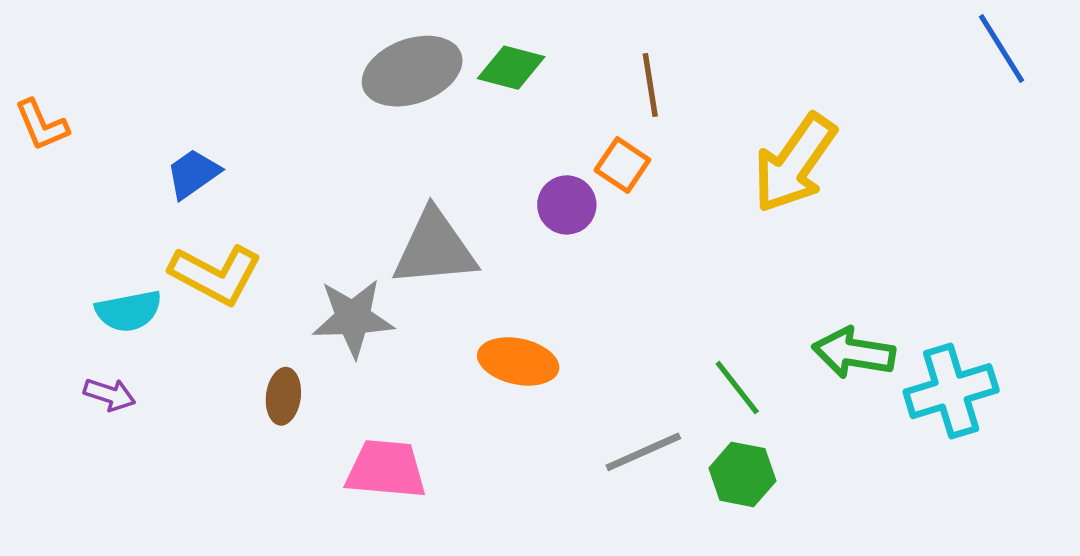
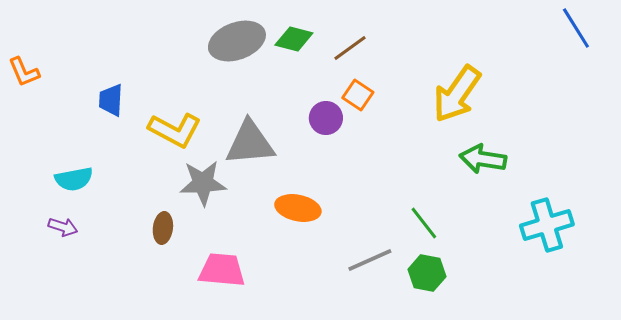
brown line: (650, 85) -> (350, 48), moved, turned 63
blue trapezoid: (193, 174) -> (111, 100), turned -52
yellow L-shape: (216, 275) -> (175, 130), moved
green arrow: (854, 353) -> (483, 159), moved

